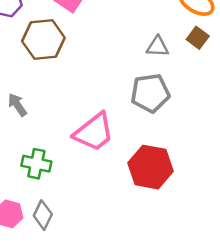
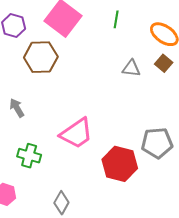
gray pentagon: (150, 93) -> (157, 143), moved
gray diamond: (43, 215) -> (61, 203), moved

